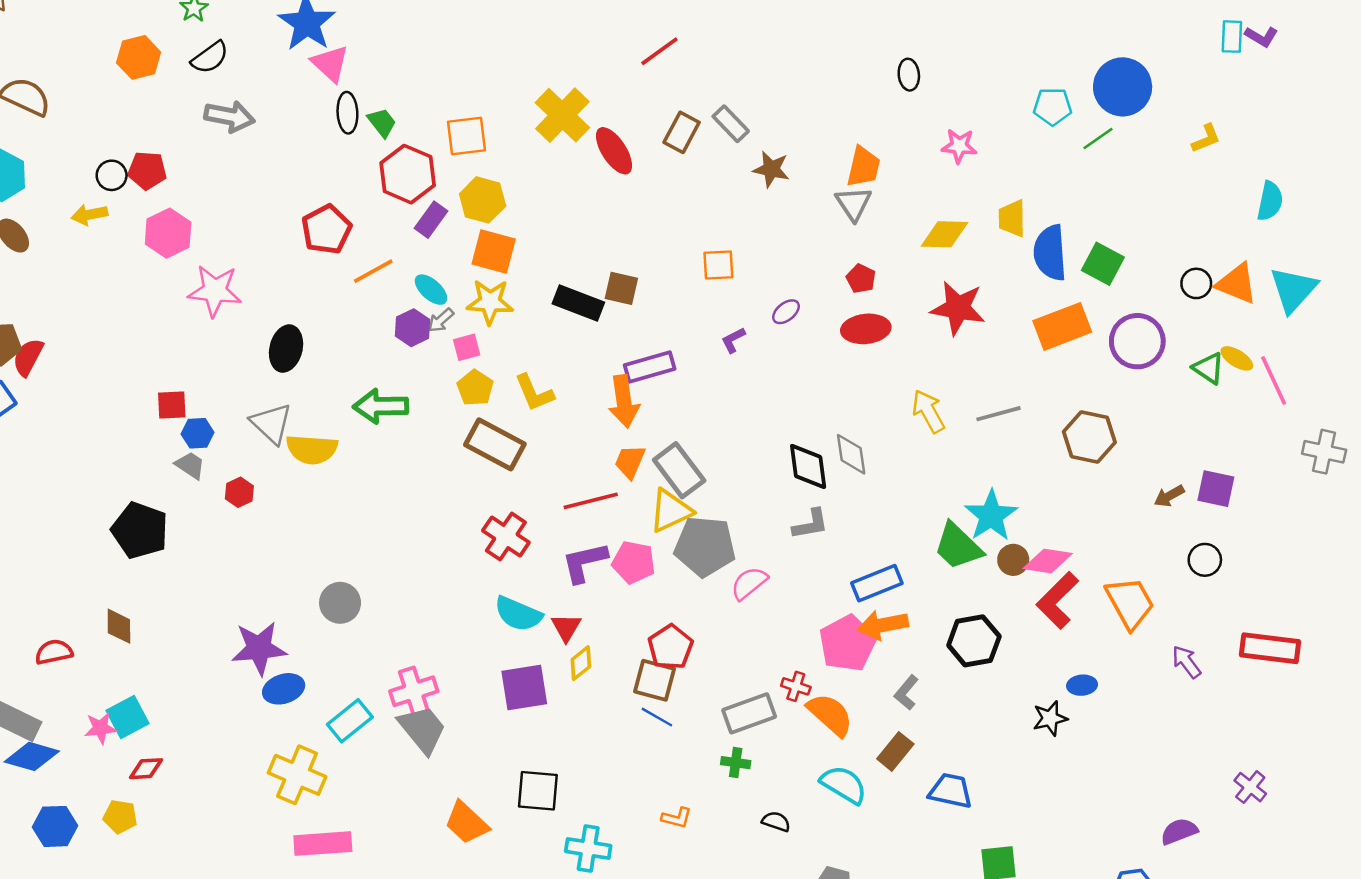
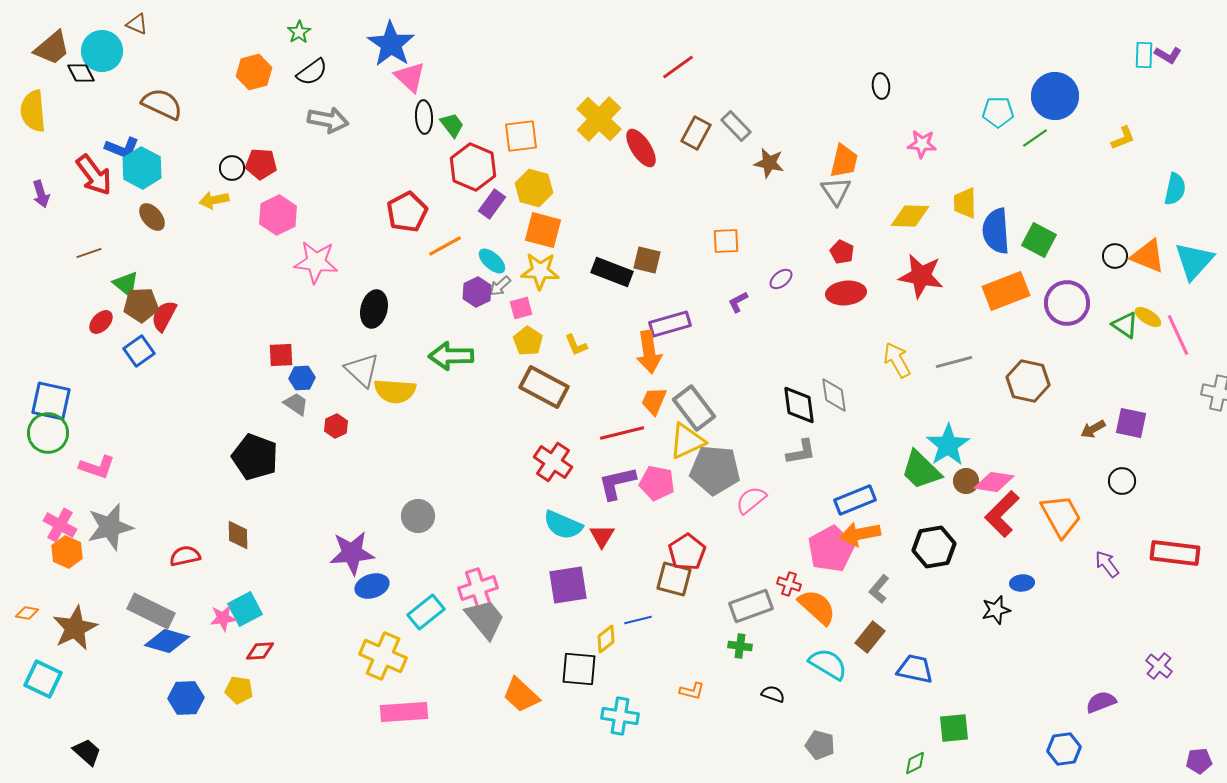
yellow L-shape: (534, 393) -> (576, 345), size x0.7
yellow diamond: (581, 663) -> (606, 639), moved
blue line: (657, 717) -> (638, 620), moved, turned -44

